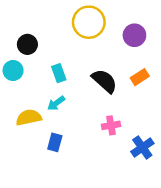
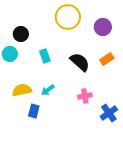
cyan arrow: (56, 103) -> (48, 90), moved
blue rectangle: (55, 142) -> (34, 111), moved

